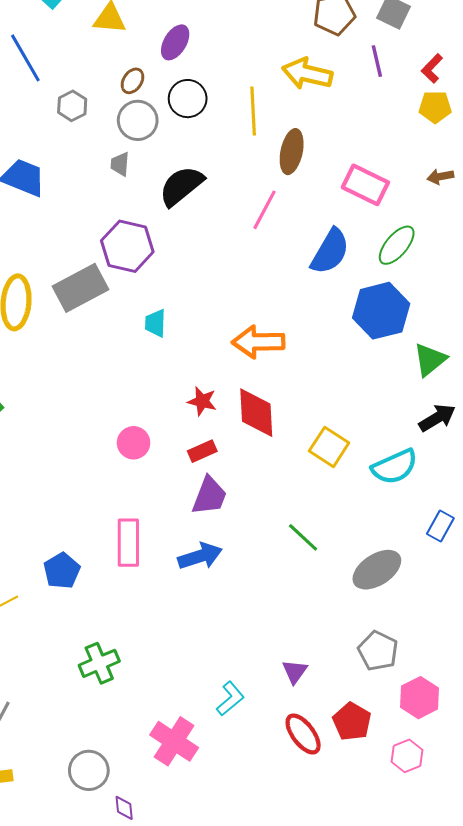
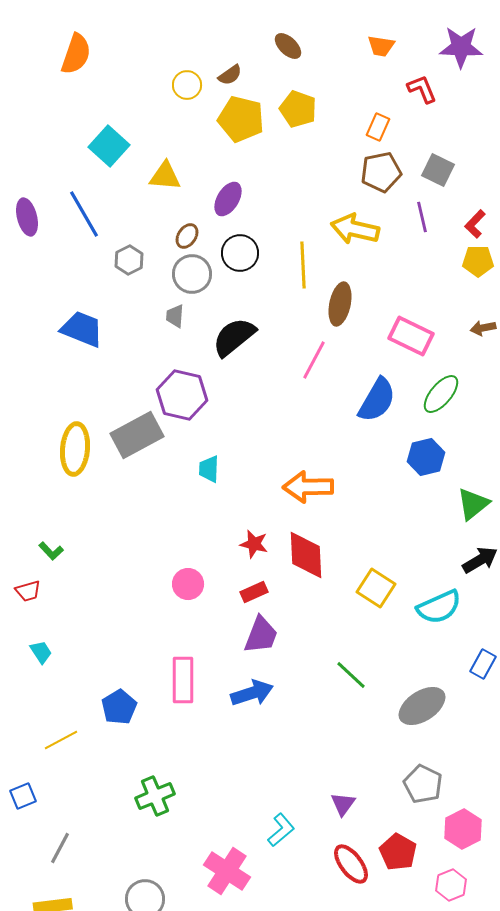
blue hexagon: (381, 311) -> (426, 457), size x0.7

